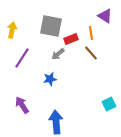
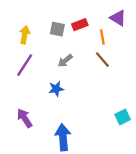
gray square: (51, 26) -> (57, 29), size x0.6
yellow arrow: (12, 30) -> (25, 35), moved
red rectangle: (71, 39) -> (80, 25), moved

